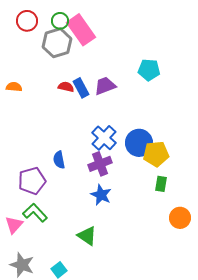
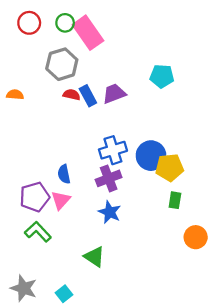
gray hexagon: (57, 43) -> (62, 64), moved
blue cross: (104, 138) -> (113, 150), turned 30
pink triangle: (14, 225) -> (61, 200), moved

